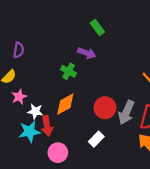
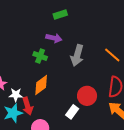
green rectangle: (97, 28) -> (60, 14), turned -64
red circle: (105, 108) -> (87, 96), moved
gray arrow: (126, 112) -> (77, 55), moved

